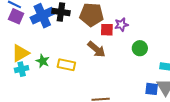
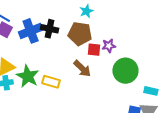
green circle: (140, 48) -> (125, 71), size x1.6
green star: (43, 61) -> (28, 76), size x1.6

